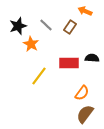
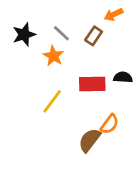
orange arrow: (85, 11) -> (114, 14), turned -48
orange star: (31, 44) -> (53, 56), moved
brown semicircle: (85, 114) -> (90, 140), moved

